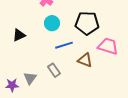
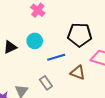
cyan circle: (52, 23) -> (35, 41), moved

